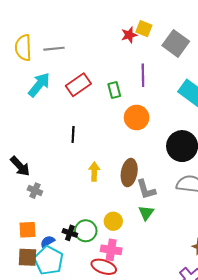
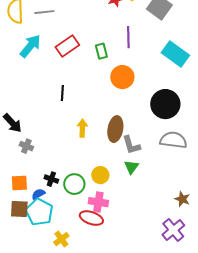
black cross: (70, 233) -> (51, 179), moved

